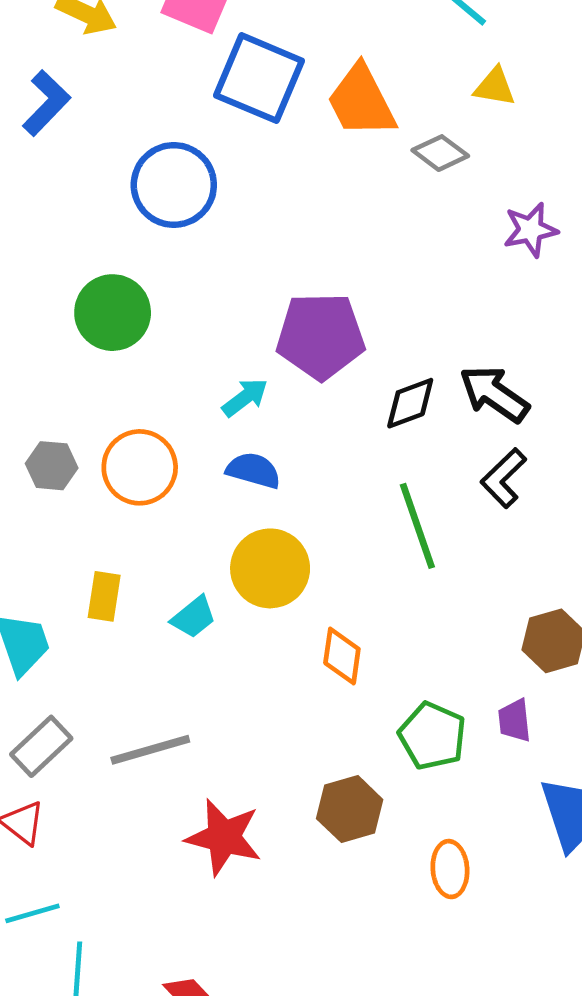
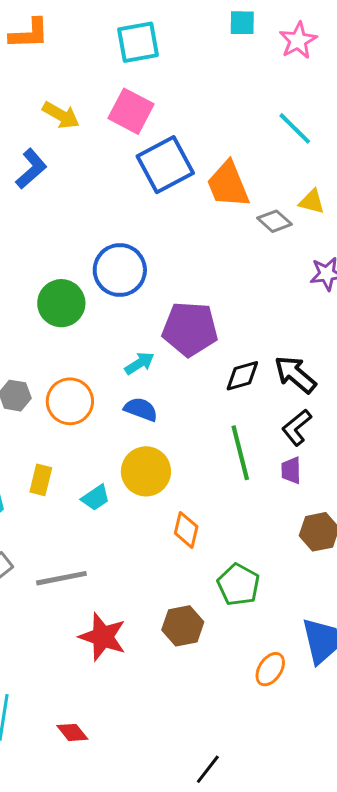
blue square: (259, 78) -> (165, 165), turned 34
yellow triangle: (495, 87) -> (312, 202), moved
blue circle: (174, 185) -> (120, 270), moved
purple trapezoid: (515, 720) -> (291, 470), moved
orange ellipse: (450, 869) -> (270, 669), moved, turned 32

